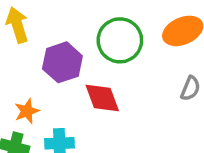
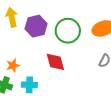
purple hexagon: (62, 62) -> (36, 26), moved

